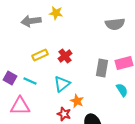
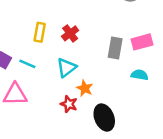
yellow rectangle: (40, 55) -> (40, 32), turned -56
cyan semicircle: (122, 90) -> (140, 75), turned -48

